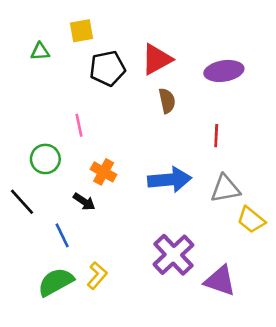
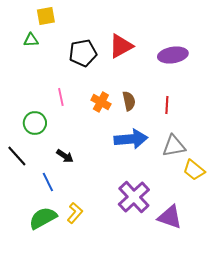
yellow square: (82, 31) -> (46, 16), moved
brown semicircle: (167, 101) -> (129, 101), moved
orange cross: (104, 172) -> (101, 102), moved

